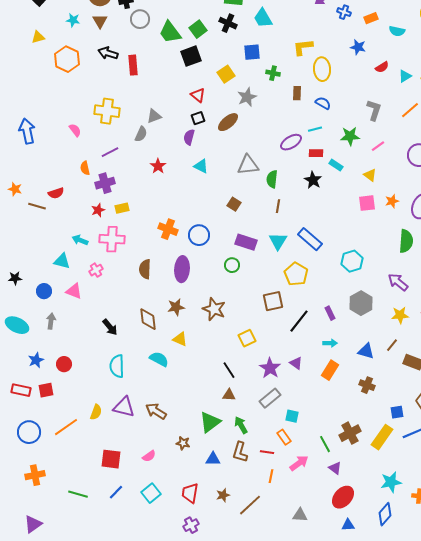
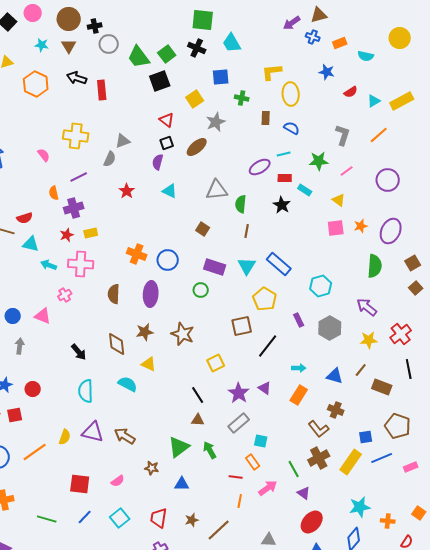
cyan triangle: (62, 261) -> (31, 244), moved
purple rectangle: (330, 313) -> (299, 320), moved
brown L-shape: (240, 452) -> (319, 429), moved, turned -55

